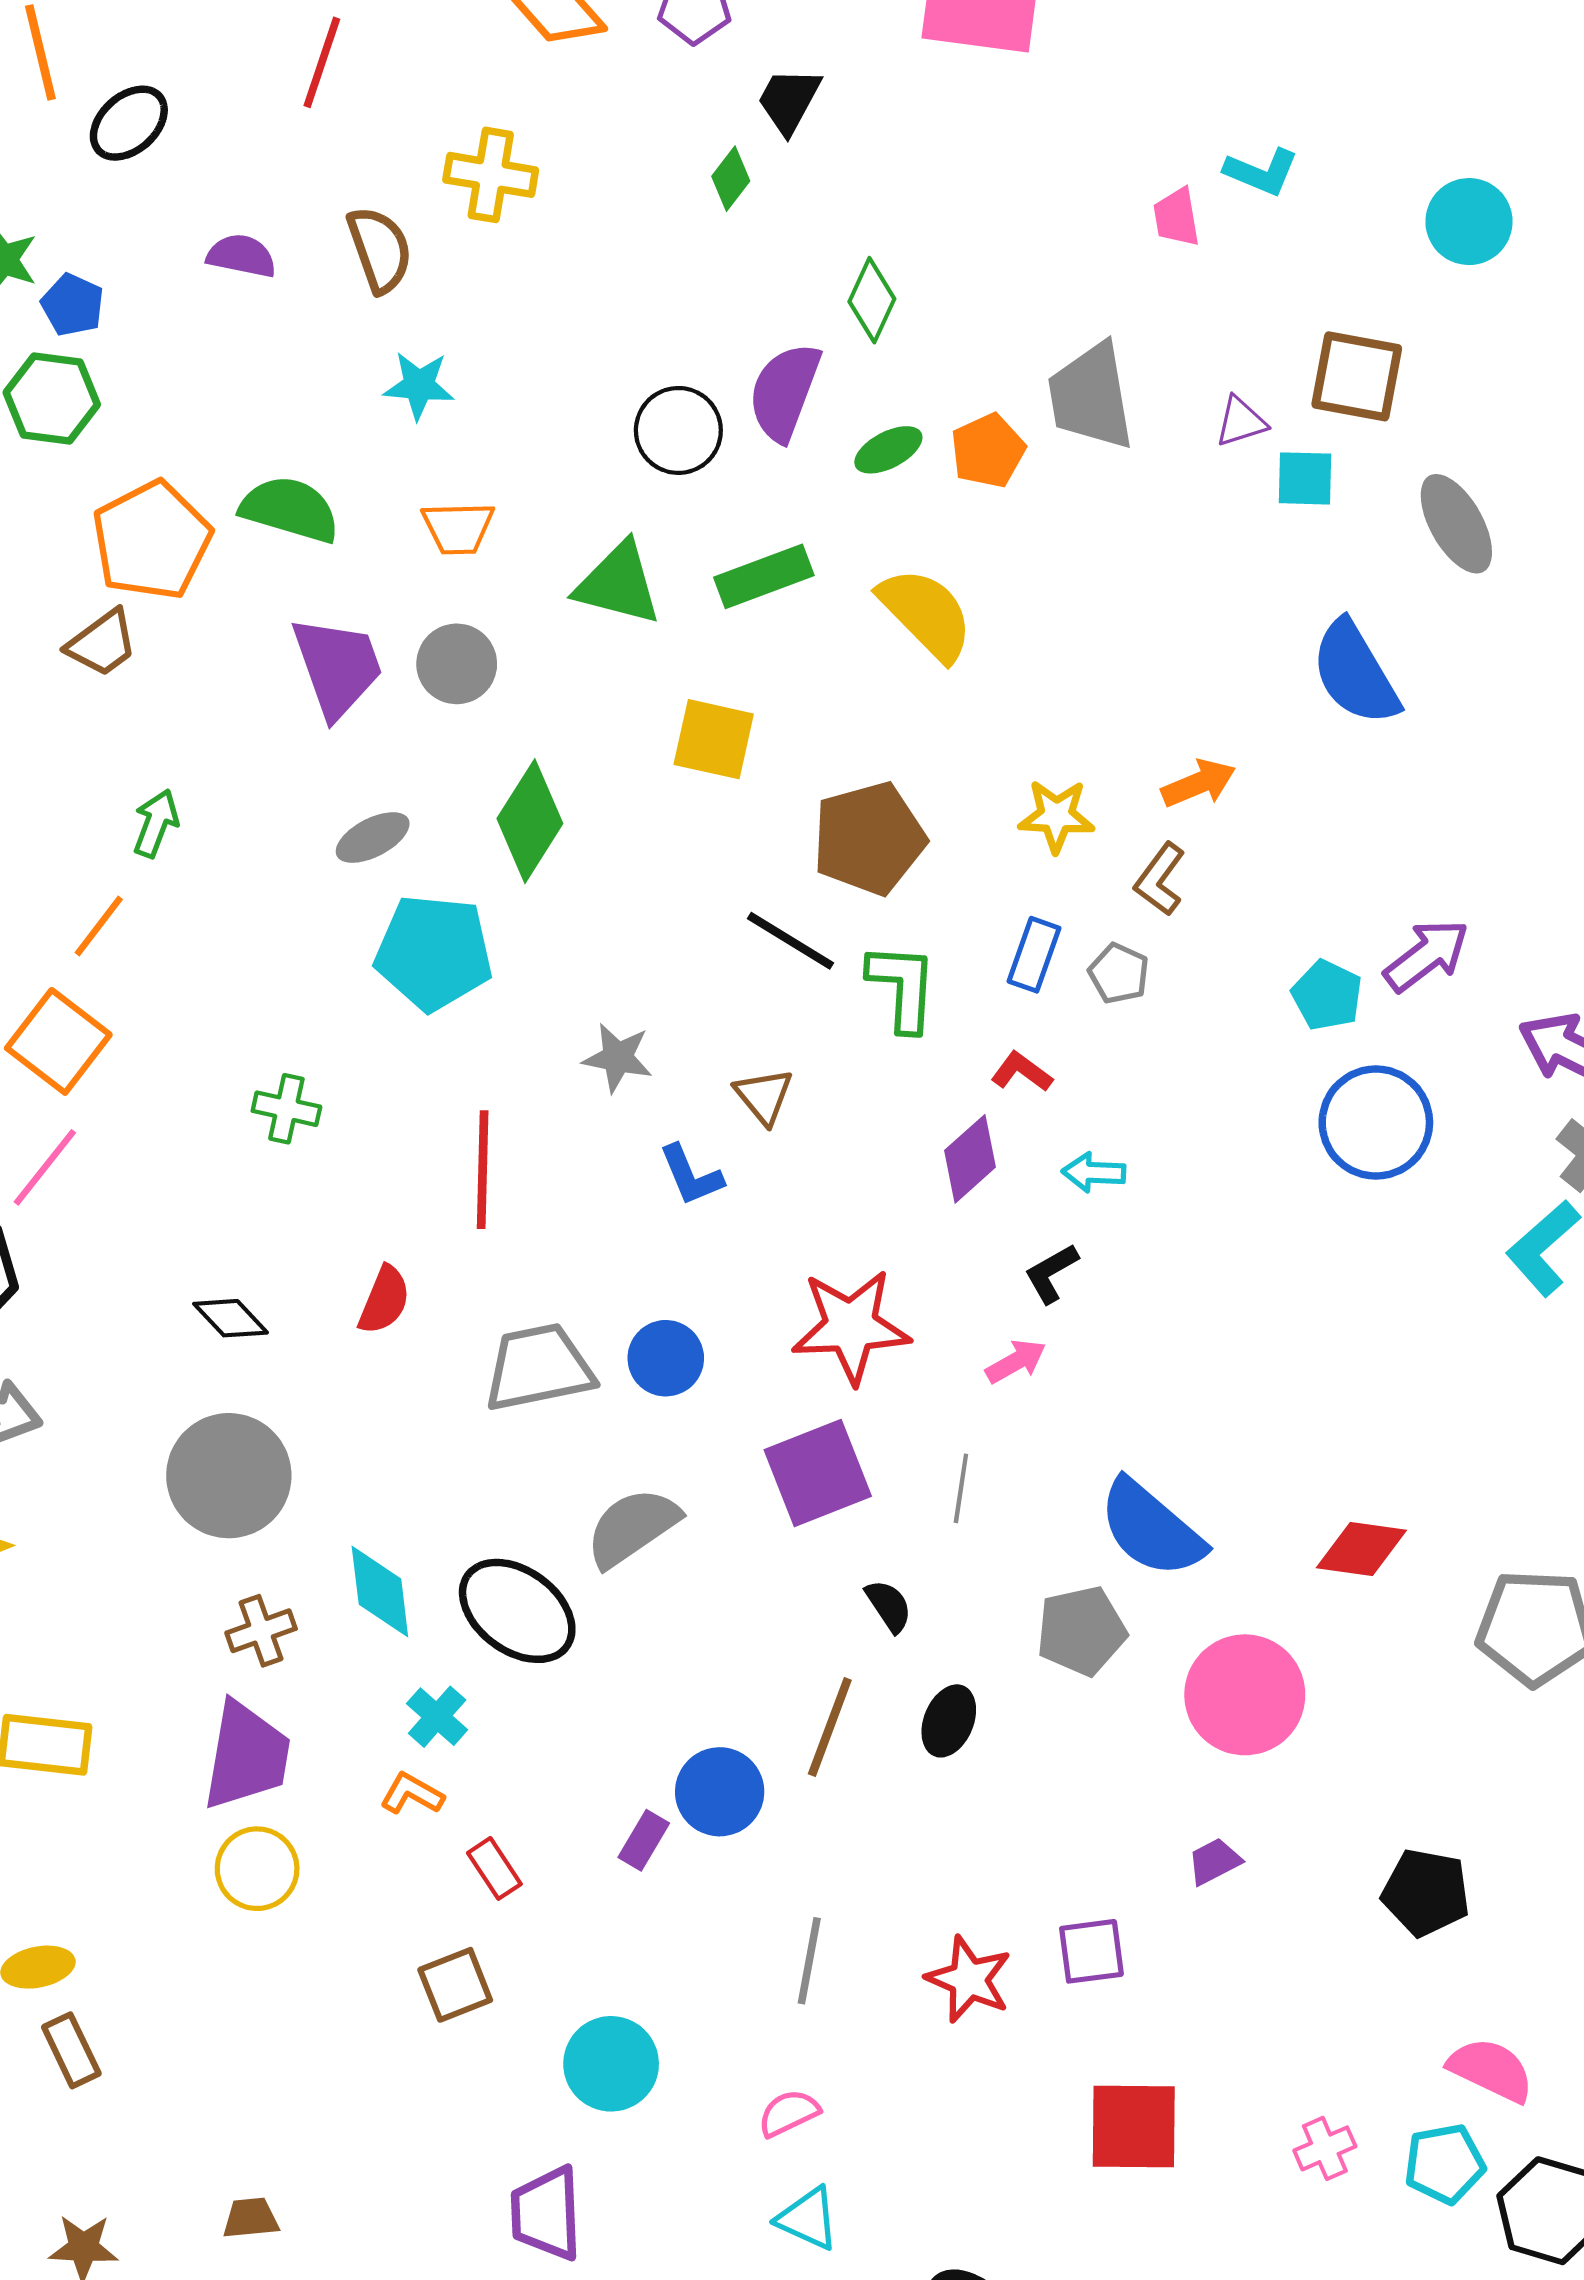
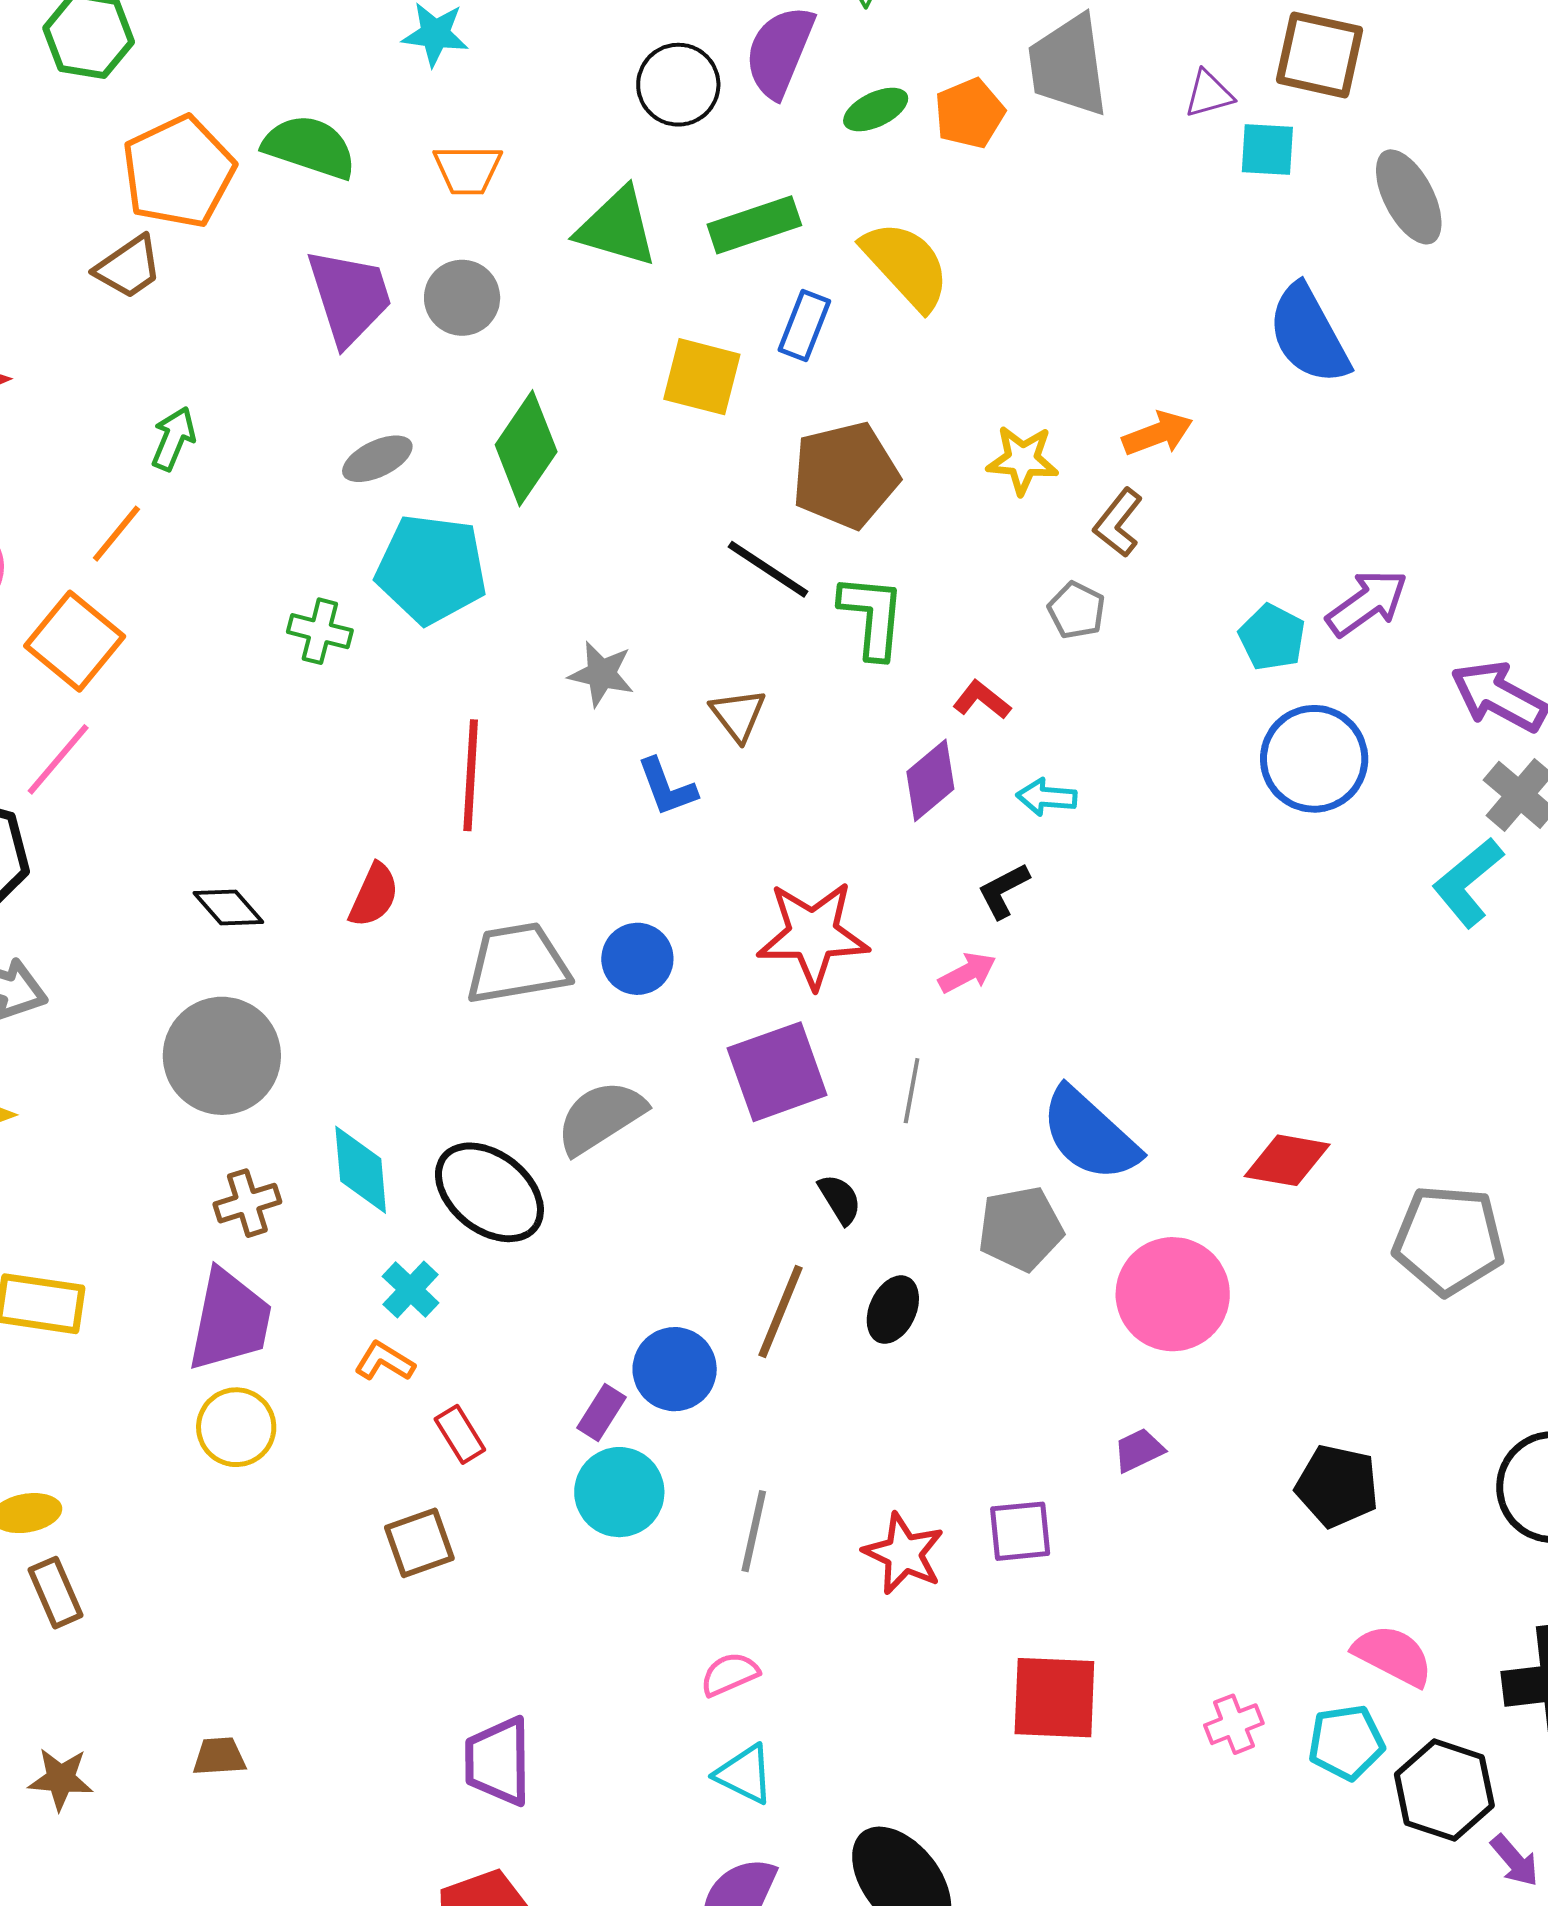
blue rectangle: (1034, 955) -> (804, 325), moved
green cross: (286, 1109) -> (320, 631), moved
cyan circle: (611, 2064) -> (619, 1492), moved

